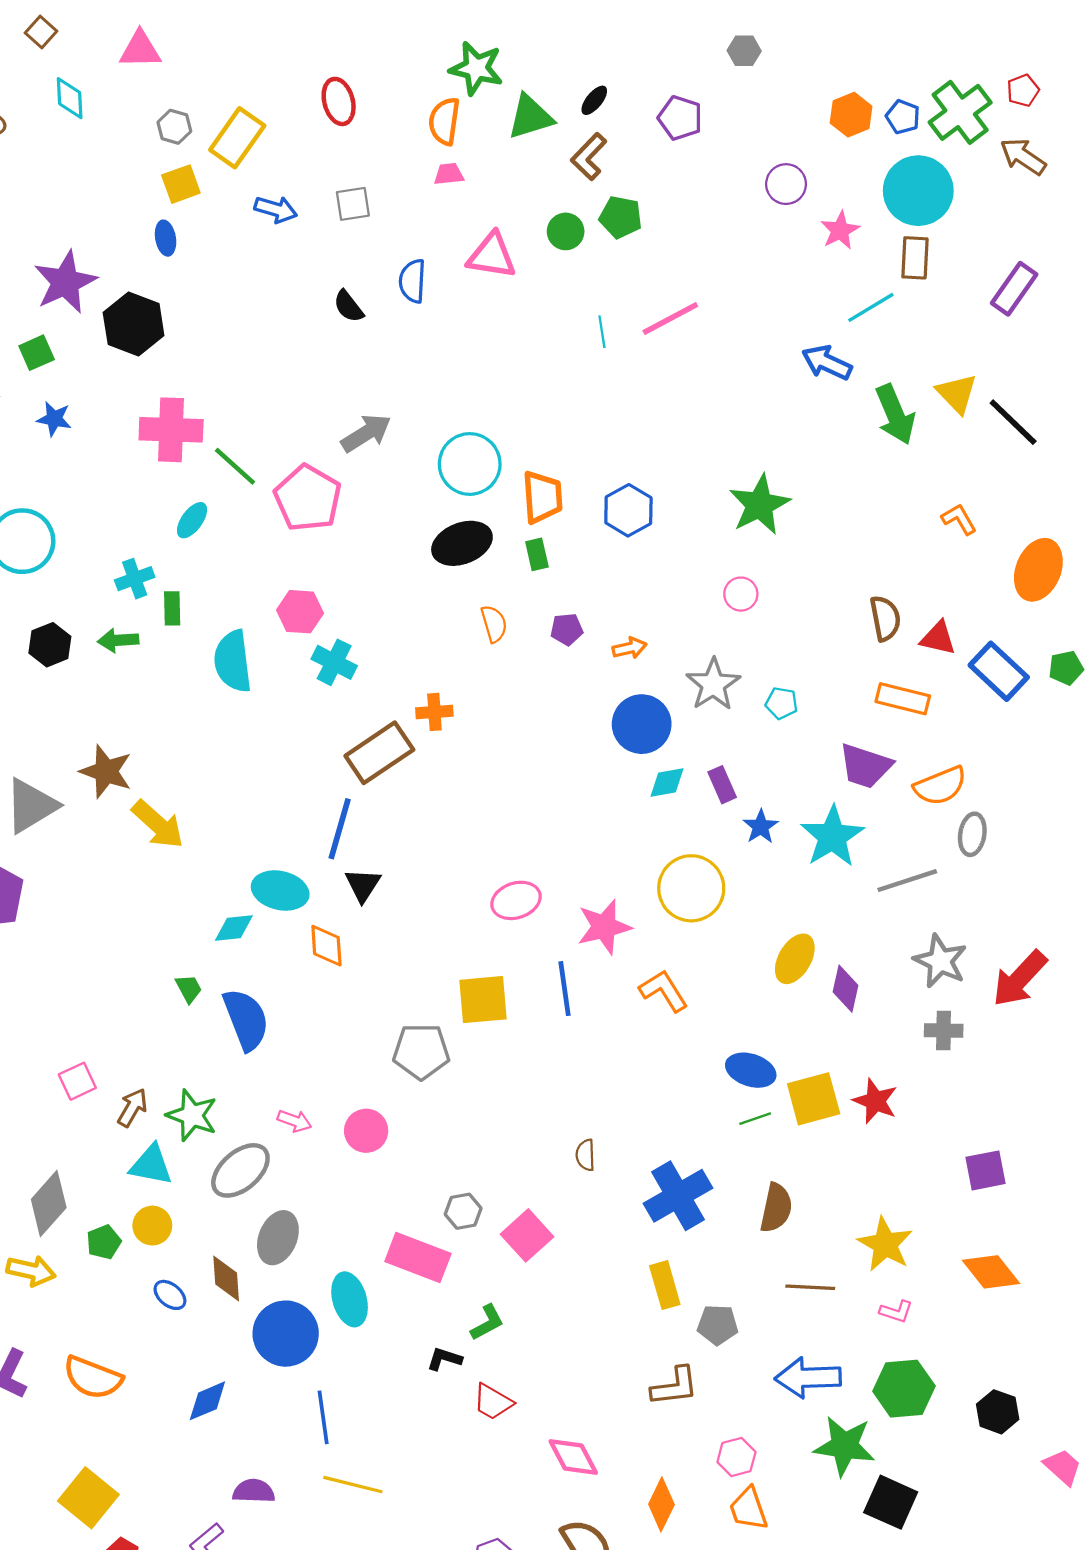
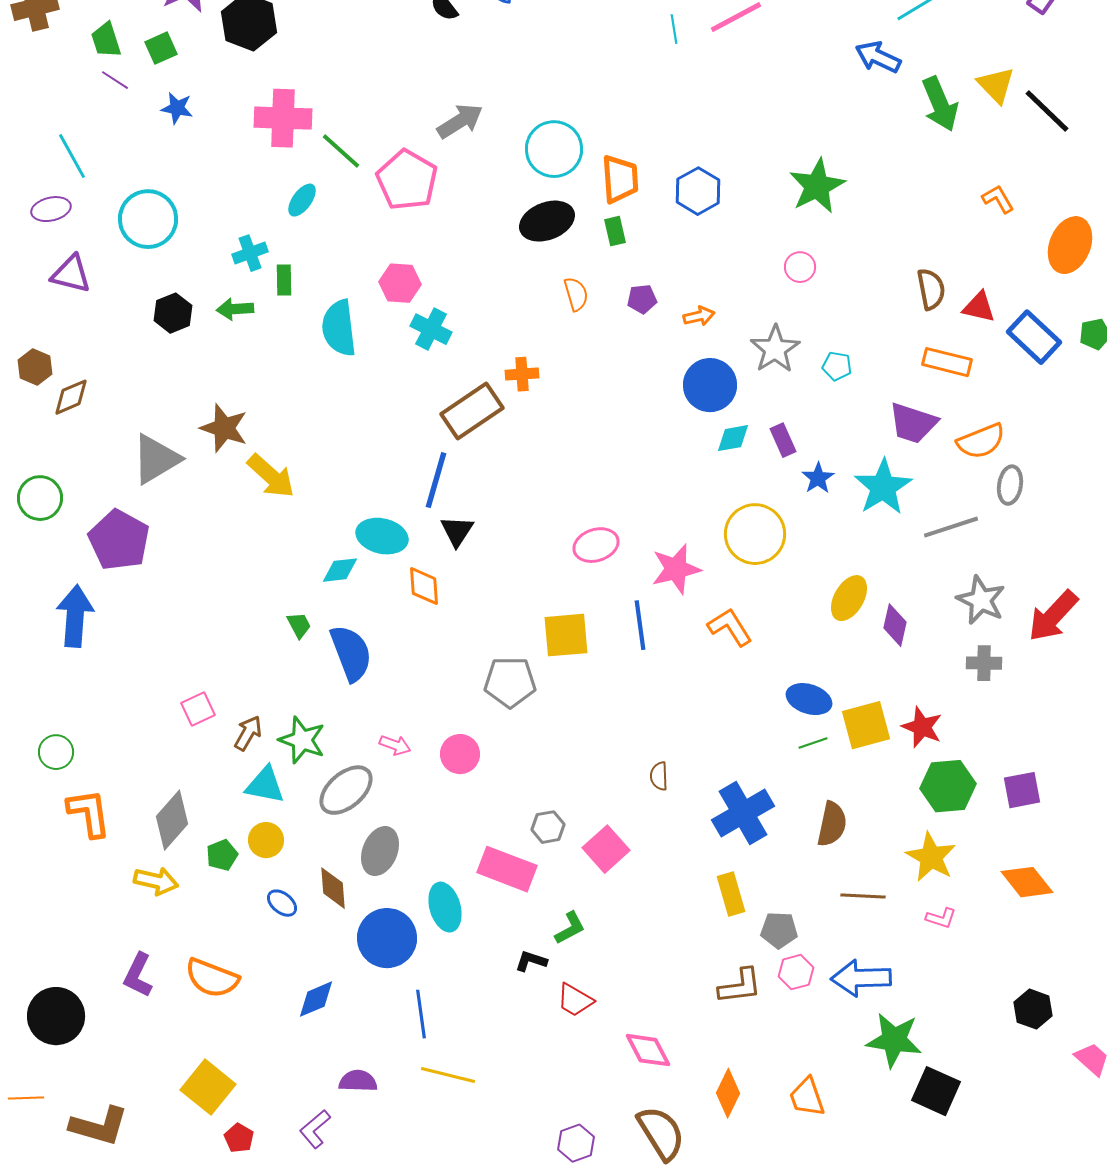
green hexagon: (904, 1389) -> (948, 786), moved
pink hexagon: (736, 1457) -> (796, 972), moved

